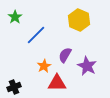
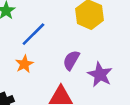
orange star: (44, 66) -> (24, 64), moved

